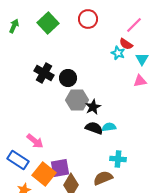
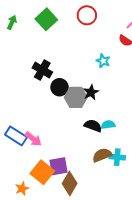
cyan star: (118, 53) -> (103, 61), moved
black circle: (68, 78) -> (60, 87), moved
black star: (93, 107) -> (91, 92), moved
blue rectangle: (18, 160) -> (16, 136), moved
brown semicircle: (103, 178) -> (102, 155), moved

